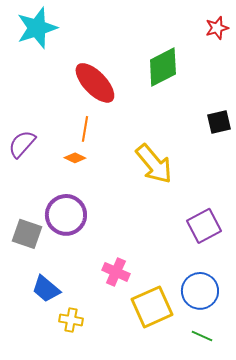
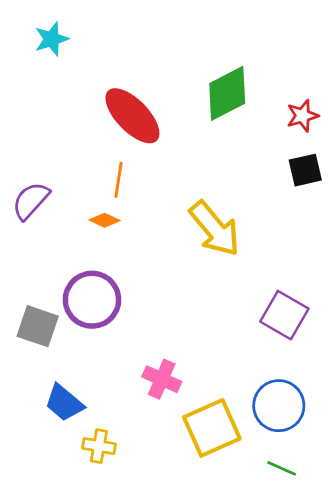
cyan star: (37, 28) -> (52, 39), size x0.6
red star: (217, 28) -> (302, 116), moved
purple square: (204, 226) -> (284, 315), turned -32

